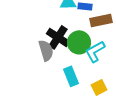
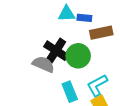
gray semicircle: (46, 50) -> (43, 64), turned -50
cyan L-shape: (95, 51) -> (97, 85), moved

